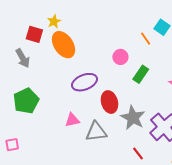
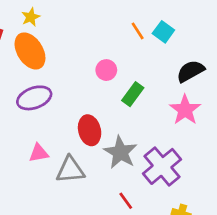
yellow star: (54, 21) -> (31, 17), moved
orange line: (146, 39) -> (138, 31), moved
purple ellipse: (84, 82) -> (34, 98), moved

